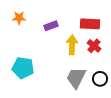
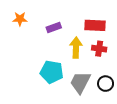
red cross: (94, 46) -> (99, 49), turned -32
cyan pentagon: (23, 68) -> (52, 72), moved

